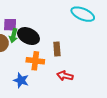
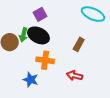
purple square: (10, 25) -> (40, 14), moved, turned -32
brown rectangle: (57, 49) -> (79, 44), moved, turned 32

